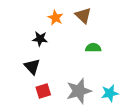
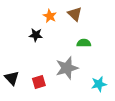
black triangle: (32, 67) -> (12, 78), moved
gray star: (79, 91) -> (67, 68), moved

